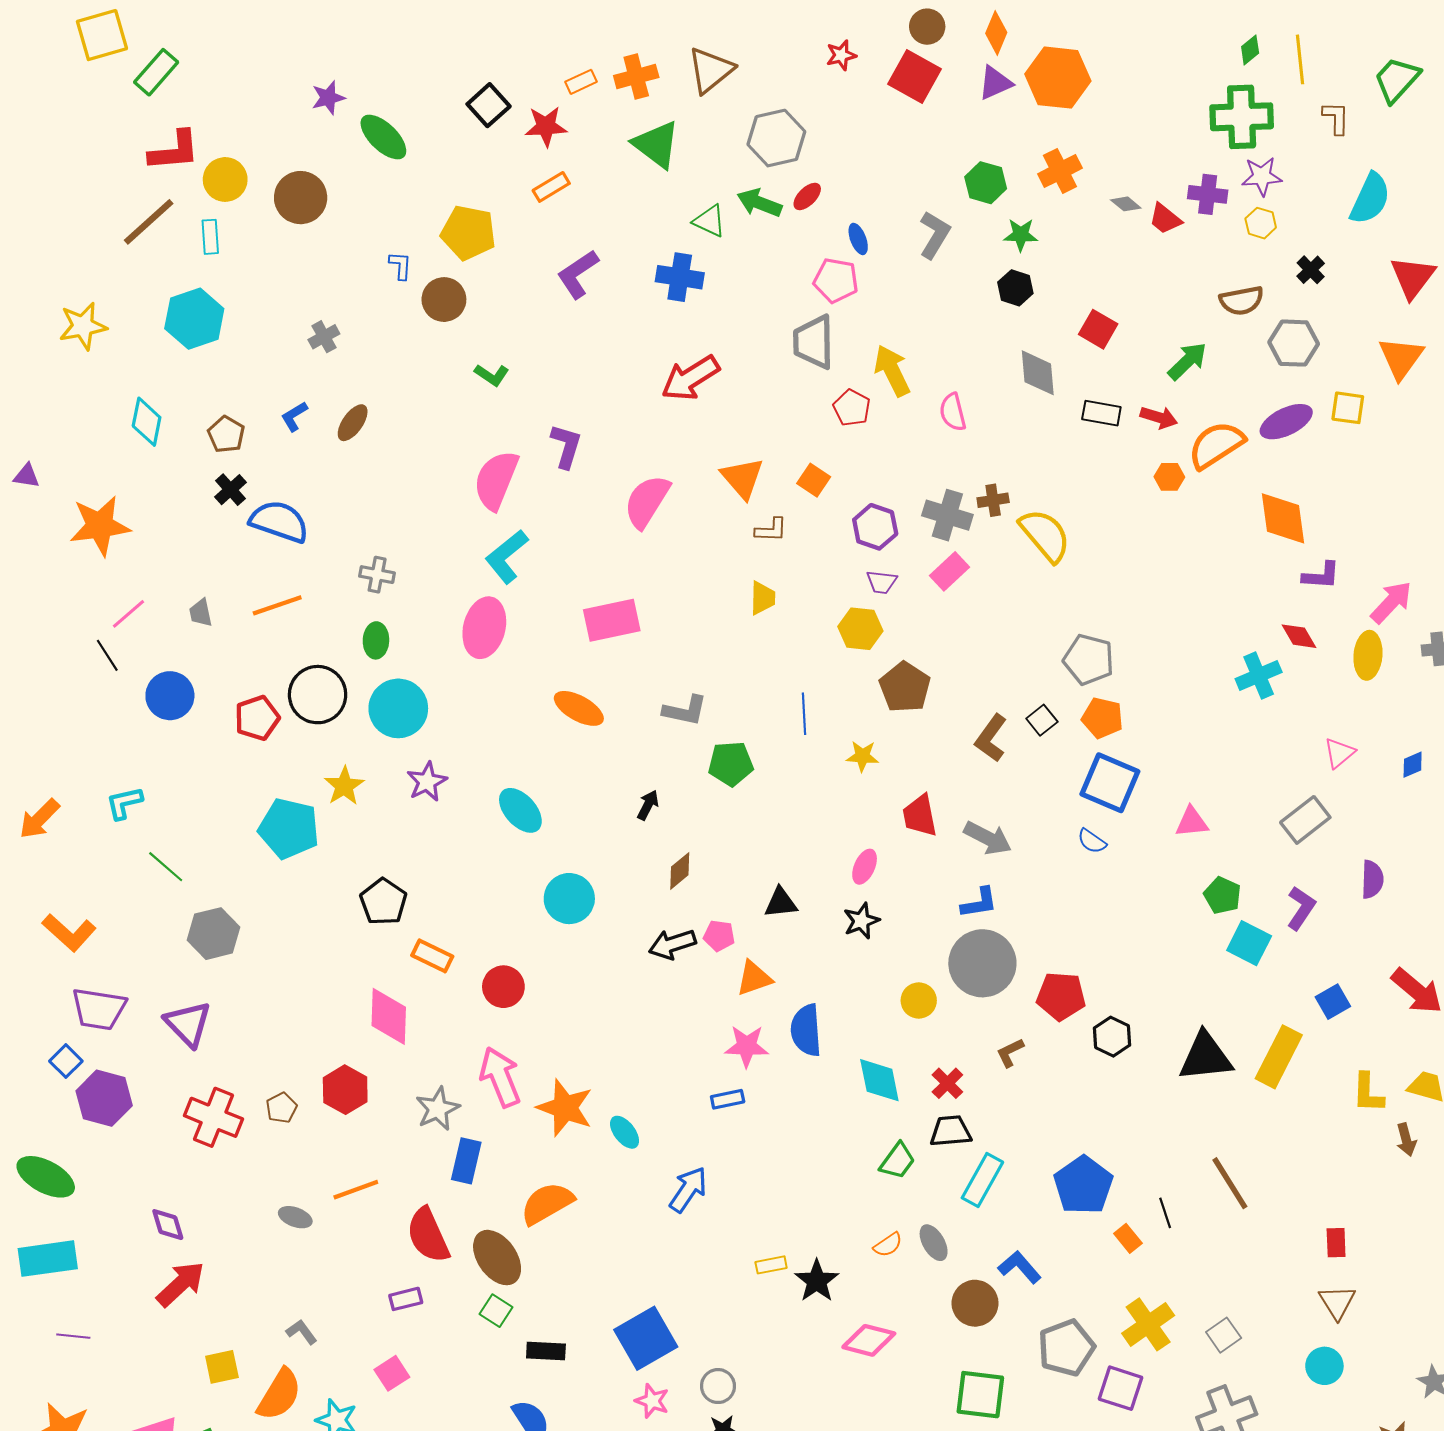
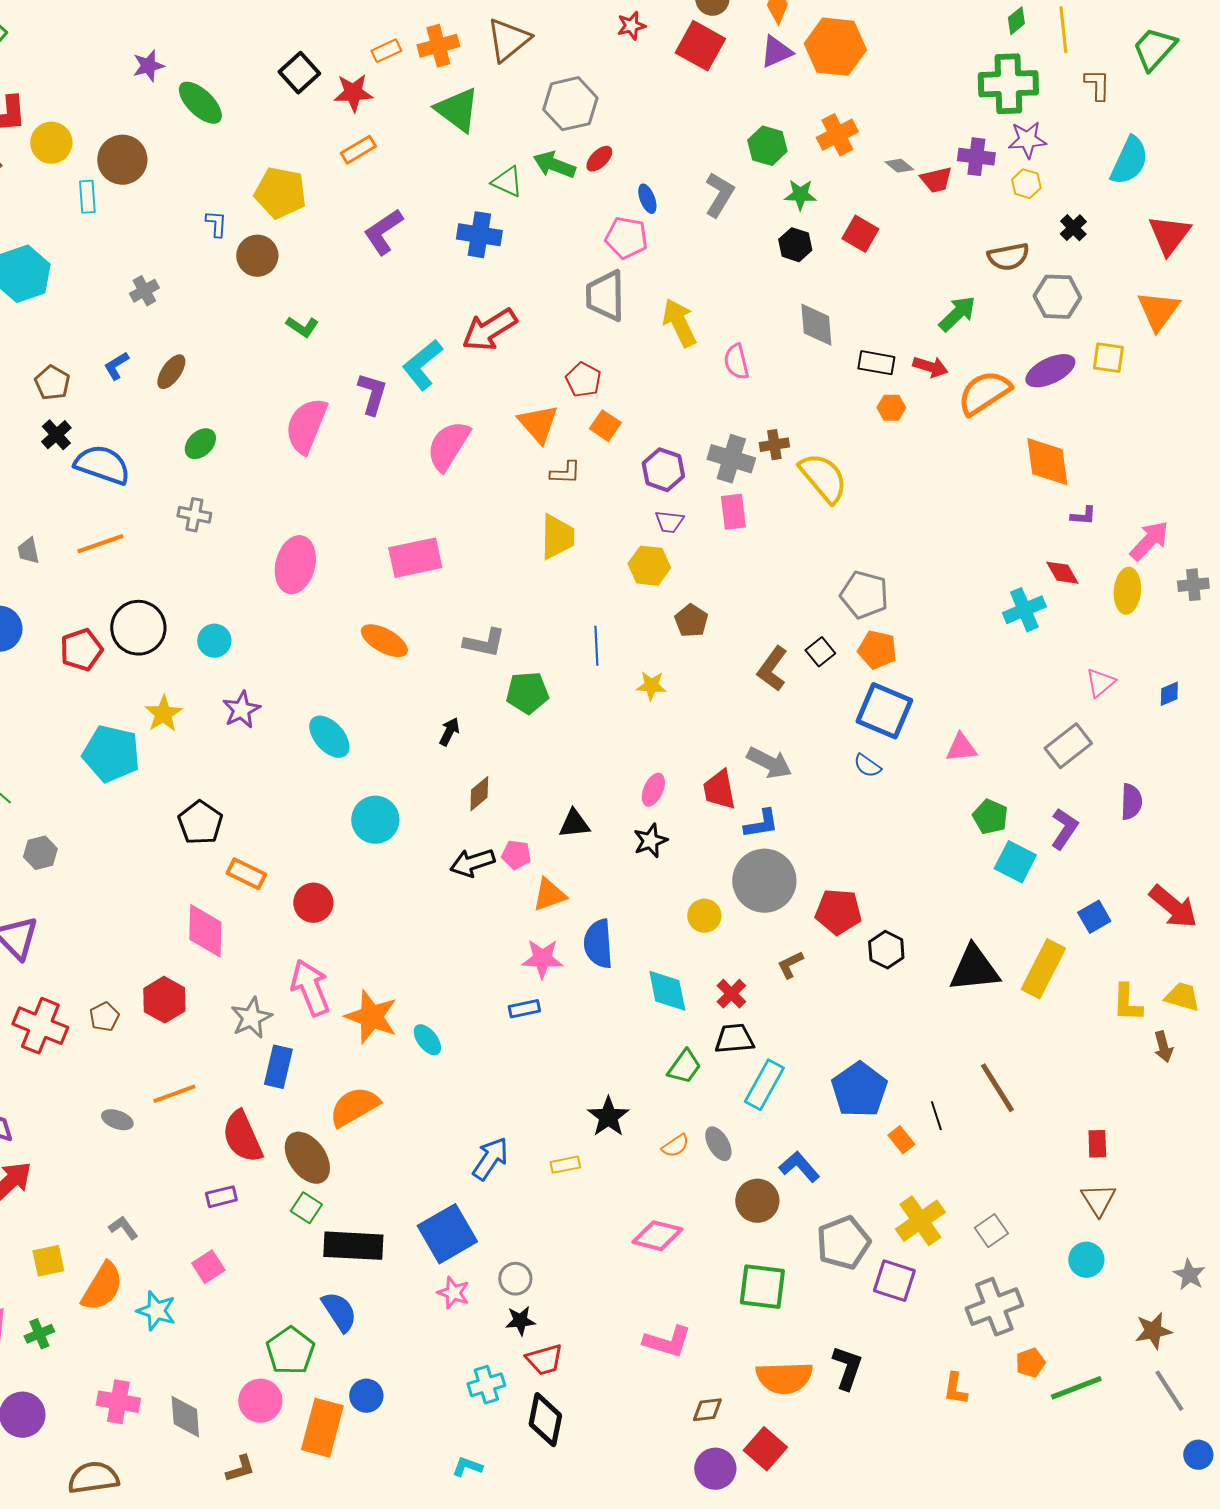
red trapezoid: (1165, 219) -> (936, 180), turned -52
cyan rectangle: (210, 237) -> (87, 197), moved
red square: (1098, 329) -> (860, 234), moved
red pentagon: (852, 408) -> (583, 380), moved
orange hexagon: (1169, 477) -> (891, 408), moved
cyan L-shape: (507, 557) -> (422, 365), moved
pink rectangle: (950, 571) -> (733, 512), turned -54
purple L-shape: (1321, 576) -> (1083, 516), size x0.7
yellow trapezoid: (763, 598) -> (557, 537), size x1.4
green ellipse: (376, 640) -> (200, 444), moved, turned 44
brown pentagon: (905, 687) -> (691, 621), size x0.7
cyan circle: (398, 708) -> (214, 641), size x0.6
red trapezoid: (920, 816) -> (719, 790), moved
gray hexagon: (213, 934) -> (40, 853), size x0.7
blue arrow: (688, 1190) -> (490, 1159), moved
black star: (817, 1281) -> (608, 1117), moved
black rectangle: (546, 1351) -> (353, 1246), size x1.6

